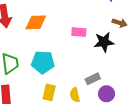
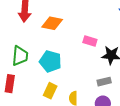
gray rectangle: (93, 79) -> (104, 82), moved

